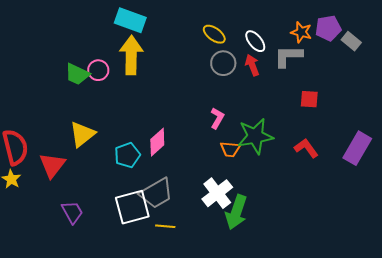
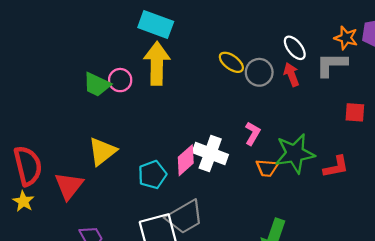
yellow ellipse: (214, 34) -> (231, 62), moved
red L-shape: (306, 148) -> (336, 167), moved, turned 115
white cross: (217, 193) -> (210, 154), moved, turned -32

